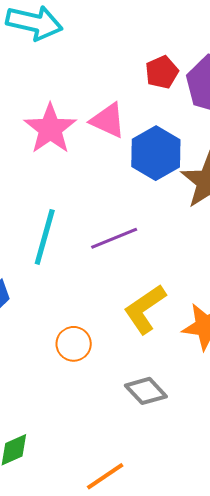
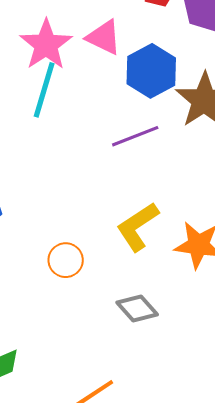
cyan line: (45, 237) -> (44, 90), moved
purple line: (114, 238) -> (135, 136), moved

